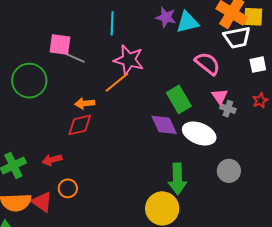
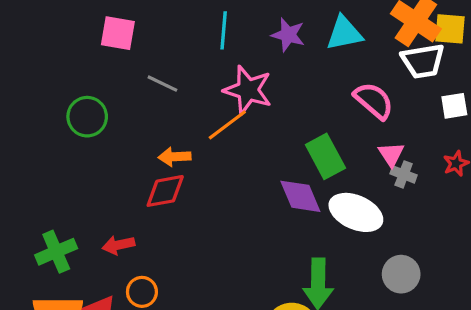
purple star: (166, 17) -> (288, 35), moved
pink square: (60, 44) -> (118, 33), moved
green circle: (29, 81) -> (87, 117), size x0.7

